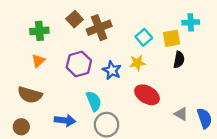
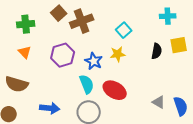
yellow square: (172, 38) -> (179, 45), moved
orange triangle: (38, 61) -> (25, 52), turned -32
red ellipse: (147, 95) -> (115, 90), moved
cyan semicircle: (94, 101) -> (87, 84), moved

